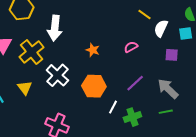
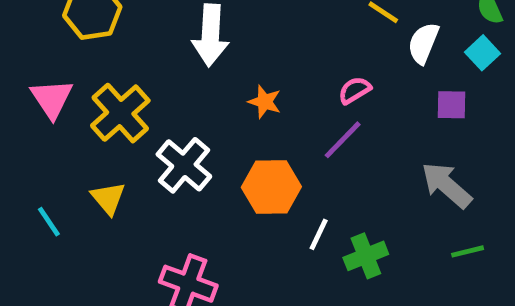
white arrow: (55, 28) -> (210, 35), moved
cyan square: (186, 34) -> (482, 53), turned -32
purple line: (135, 83) -> (343, 140), moved
green line: (166, 112) -> (468, 251), moved

